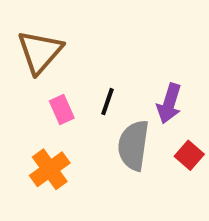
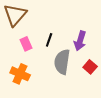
orange cross: (50, 169) -> (20, 74), turned -30

